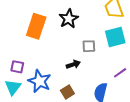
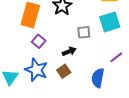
purple square: (17, 67) -> (39, 41), moved, turned 32
brown square: (67, 92) -> (64, 71), moved

